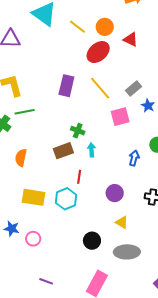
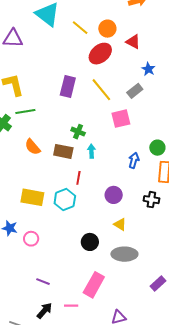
blue star: (148, 106) -> (148, 69), moved
brown rectangle: (63, 151) -> (63, 151), turned 30
orange semicircle: (21, 158) -> (33, 147), moved, turned -54

